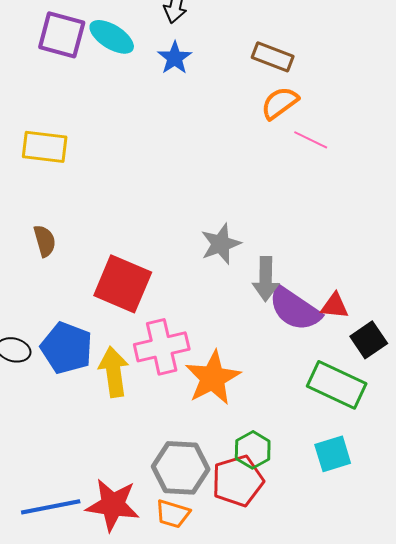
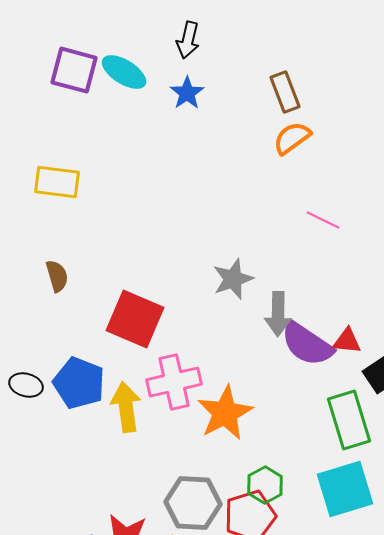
brown rectangle: (273, 57) -> (285, 92), turned 48
pink line: (311, 140) -> (323, 220), moved
green rectangle: (337, 385) -> (349, 420), turned 48
cyan square: (333, 454) -> (345, 489), size x1.5

